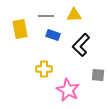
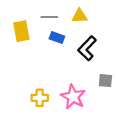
yellow cross: (44, 69) -> (40, 98), moved

